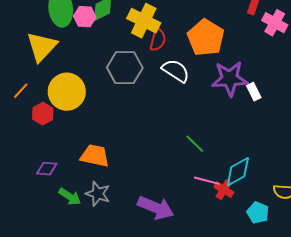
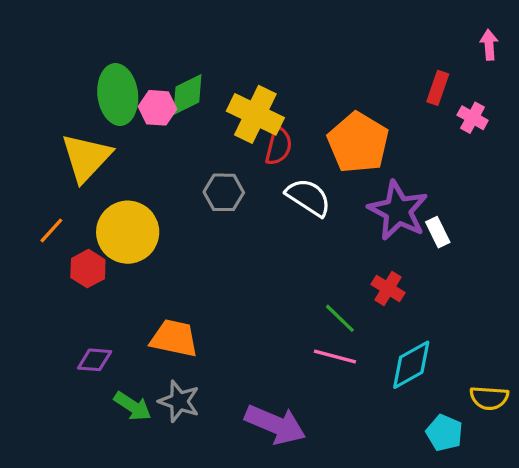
pink cross: (275, 23) -> (473, 118), size x0.7
gray hexagon: (125, 68) -> (224, 192), size x0.7
purple star: (230, 79) -> (398, 211), turned 30
pink line: (207, 181) -> (335, 356), moved
red cross: (224, 190) -> (388, 289), moved

